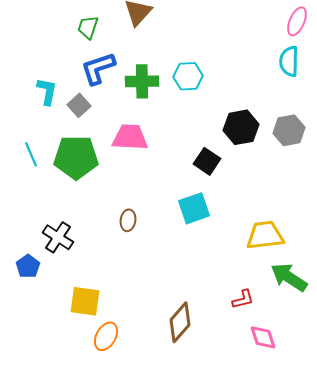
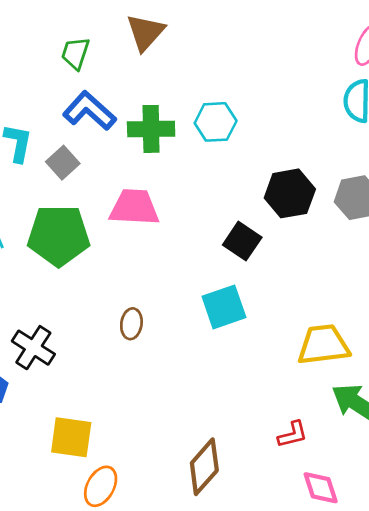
blue L-shape: (98, 68) -> (89, 111), turned 60

